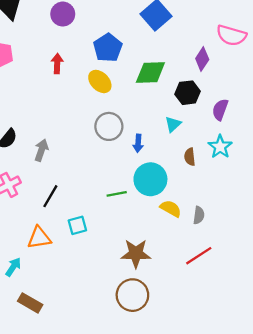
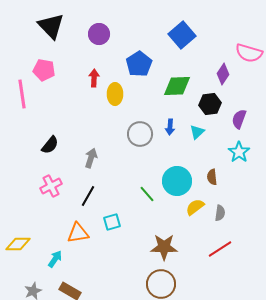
yellow ellipse: (100, 81) -> (115, 94), moved, turned 45
blue arrow: (138, 143) -> (170, 127), moved
gray arrow: (41, 150) -> (91, 158), moved
brown semicircle: (190, 157) -> (212, 177), moved
green line: (117, 194) -> (147, 194), turned 60
yellow semicircle: (171, 209) -> (195, 207), turned -66

